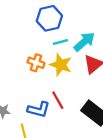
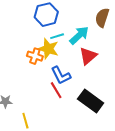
yellow star: (61, 65) -> (48, 49), moved
blue L-shape: (39, 109) -> (61, 75), moved, turned 50

